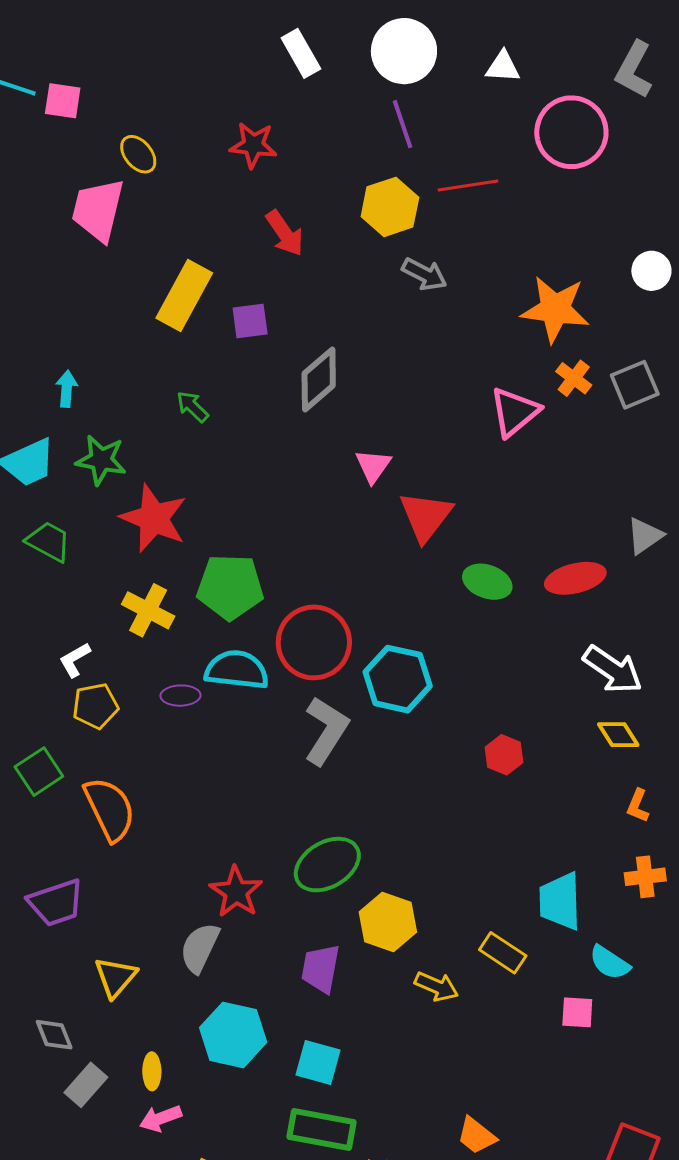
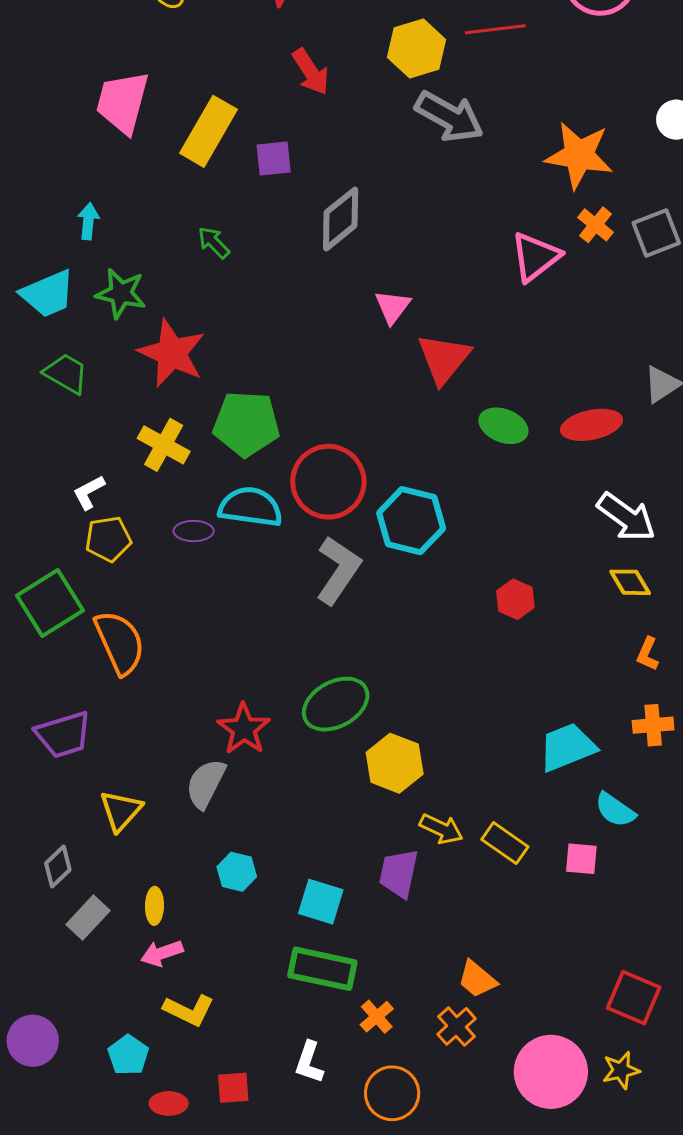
pink trapezoid: (98, 210) -> (123, 102), moved
gray arrow: (424, 274) -> (449, 117), size x1.5
green square: (39, 772) -> (50, 603), size x1.4
cyan trapezoid: (560, 901) -> (567, 747), turned 68
yellow rectangle: (503, 953) -> (505, 843), moved
purple trapezoid: (321, 969) -> (399, 873), moved
gray diamond: (54, 1035) -> (58, 866), turned 66
cyan hexagon: (233, 1035) -> (237, 872), size x0.6

